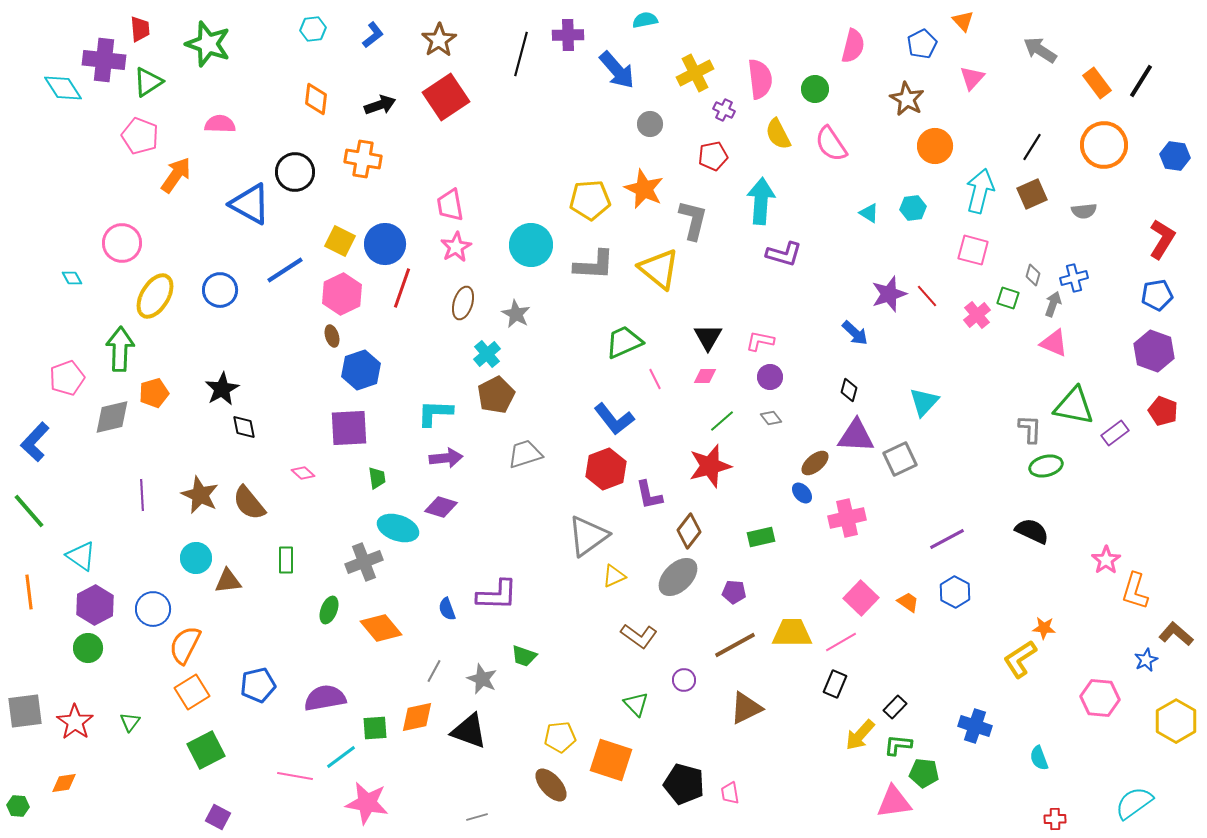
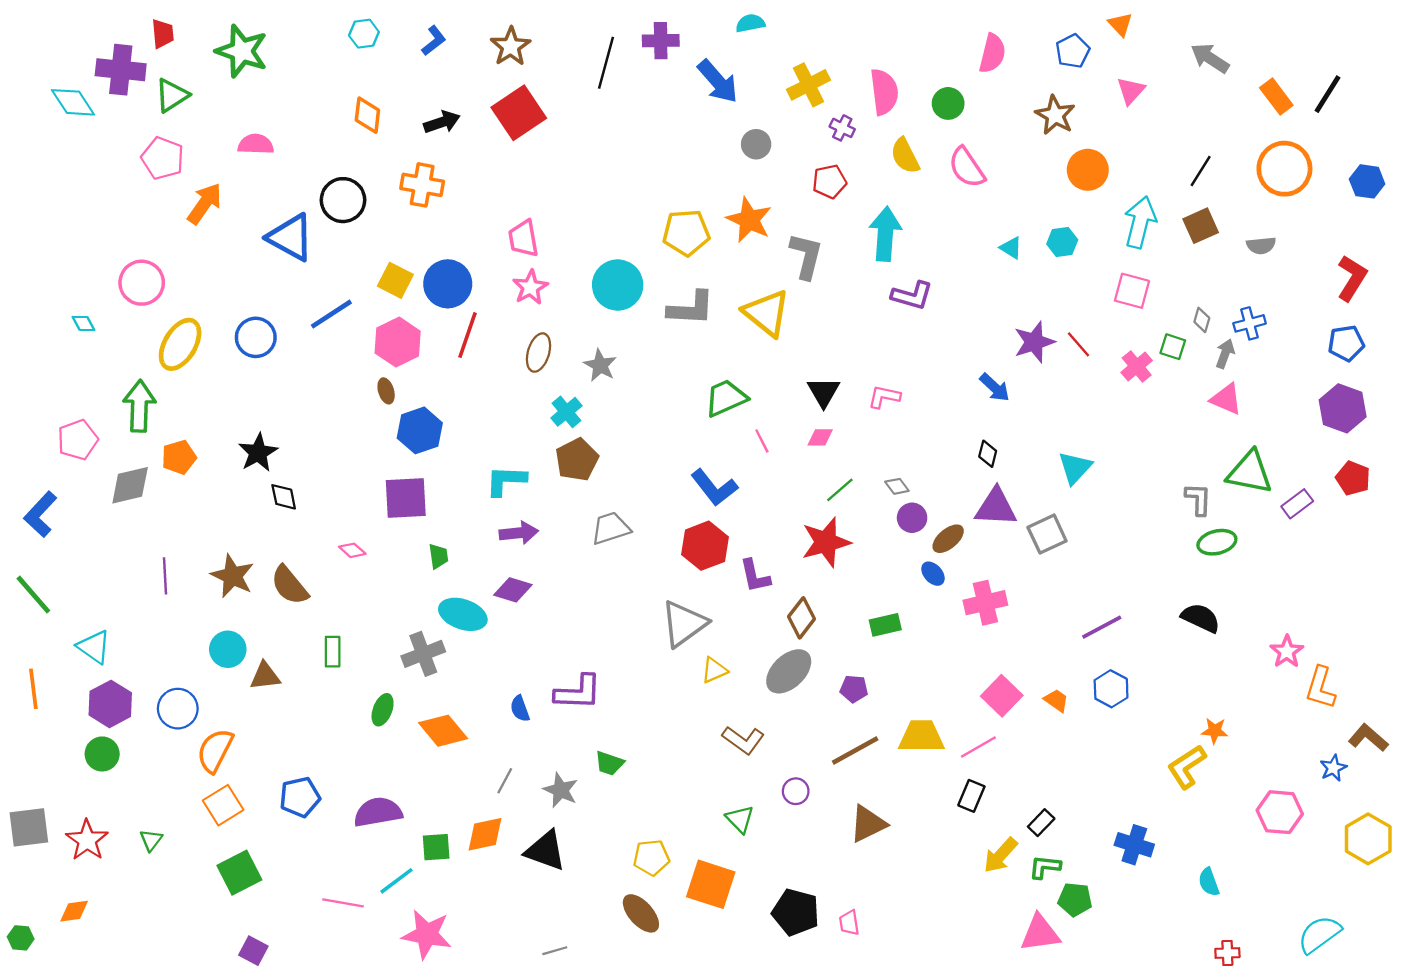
purple circle: (770, 377) -> (912, 518), moved

